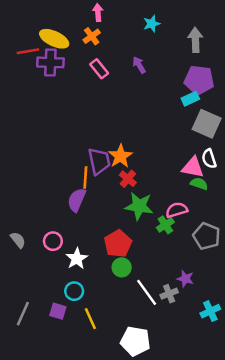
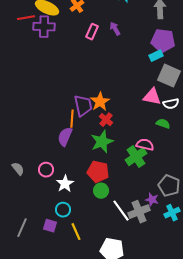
pink rectangle: (99, 69) -> (92, 32), moved, turned 63
white semicircle: (209, 159) -> (171, 104), turned -84
pink triangle: (193, 167) -> (152, 97), moved
green star: (139, 206) -> (102, 142), moved, turned -30
pink semicircle: (177, 210) -> (145, 145), turned 30
green cross: (165, 225) -> (136, 157), size x1.5
gray pentagon: (207, 236) -> (169, 186), moved
red pentagon: (118, 244) -> (98, 172), turned -30
gray cross: (169, 294) -> (139, 212), size x1.5
cyan cross: (210, 311) -> (172, 213), moved

